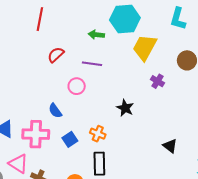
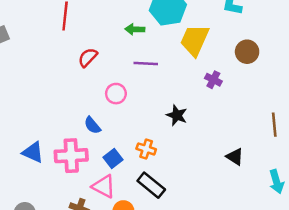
purple line: (92, 64) -> (146, 64), moved
pink triangle: (18, 164) -> (104, 186), moved
black rectangle: (99, 164) -> (151, 185), turned -45

